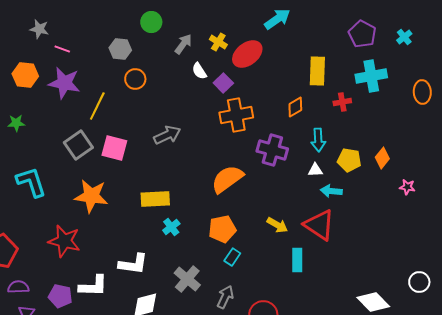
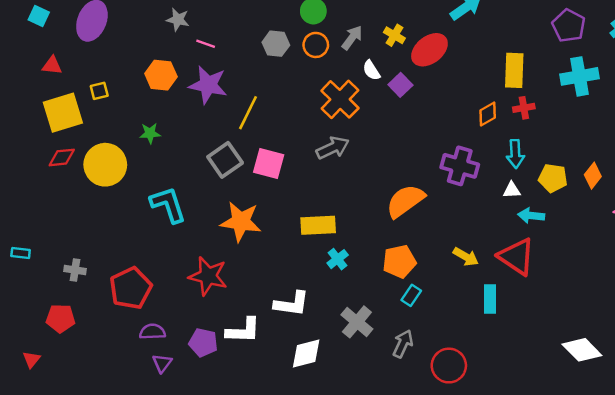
orange circle: (135, 79) -> (316, 45), moved
red cross: (342, 102) -> (524, 108), moved
orange cross: (236, 115) -> (340, 99), moved, turned -36

